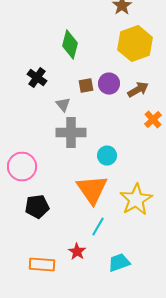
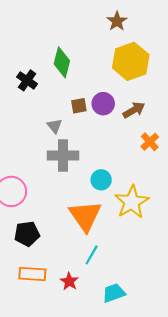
black cross: (37, 78) -> (27, 80), moved
yellow star: (136, 200) -> (132, 202), moved
orange rectangle: (42, 265) -> (32, 274), moved

